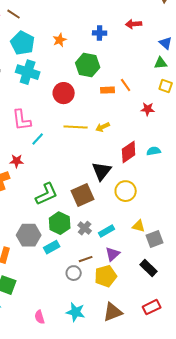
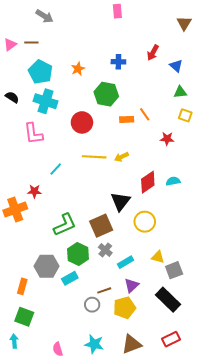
brown line: (14, 14) -> (31, 43), turned -32
red arrow: (134, 24) -> (153, 53), turned -56
blue triangle: (166, 43) -> (176, 66), moved
pink L-shape: (22, 120) -> (33, 134), moved
gray cross: (85, 228) -> (105, 250), moved
black rectangle: (149, 268) -> (168, 300), size x1.4

